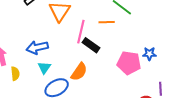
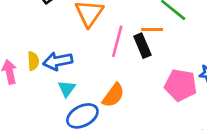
black rectangle: (91, 45) -> (142, 46), moved, turned 30
yellow semicircle: (15, 74) -> (33, 61), moved

